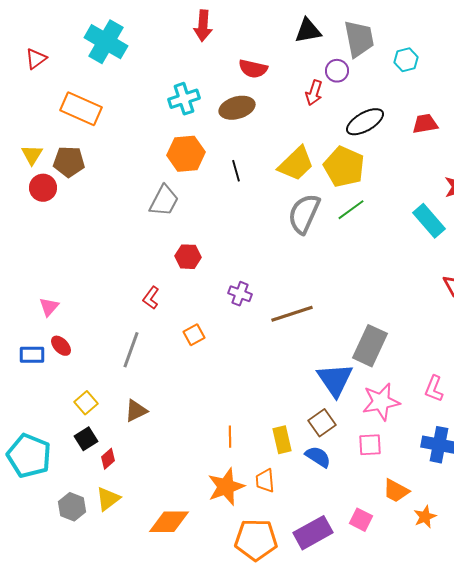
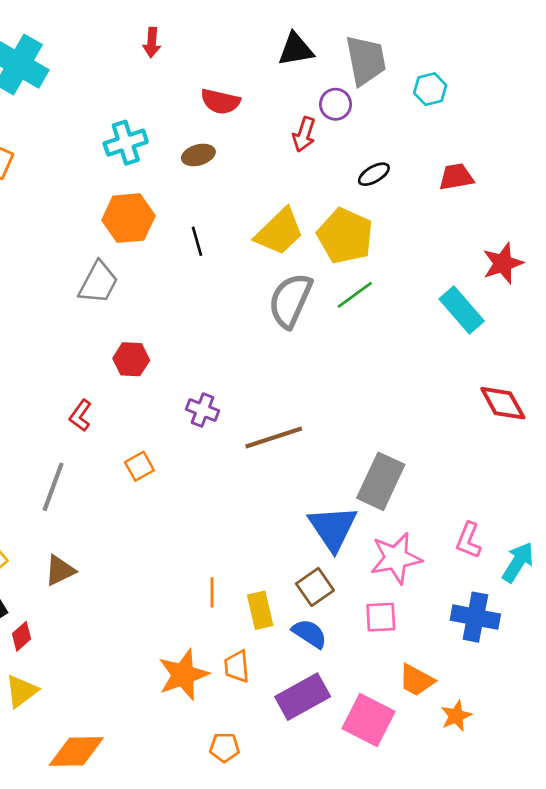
red arrow: (203, 26) -> (152, 43), size x0.7
brown ellipse: (237, 108) -> (198, 155), size x0.7
black ellipse: (365, 122) -> (374, 174), size x0.6
orange line: (230, 437) -> (212, 592), moved
pink square: (361, 520) -> (368, 720), size x1.6
orange diamond: (169, 522) -> (76, 751), moved
purple rectangle: (313, 533) -> (303, 697), moved
orange pentagon: (256, 540) -> (224, 747), size x0.5

